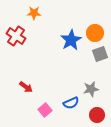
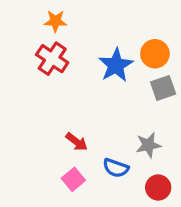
red cross: (16, 36) -> (52, 59), moved
red arrow: (26, 87) -> (77, 142), moved
blue semicircle: (71, 103) -> (116, 168), turned 42

